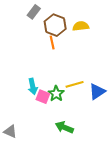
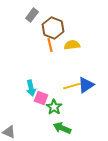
yellow semicircle: (81, 26) -> (72, 45), moved
blue triangle: (97, 92) -> (86, 85), moved
green star: (56, 94) -> (54, 107), moved

